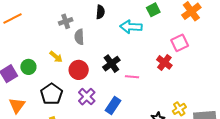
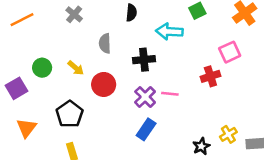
gray cross: (66, 21) -> (74, 14), moved, turned -32
red cross: (164, 62) -> (210, 76), turned 35
black cross: (111, 64) -> (144, 60), moved, turned 30
green circle: (28, 67) -> (42, 68), moved
purple cross: (87, 97) -> (145, 97), moved

